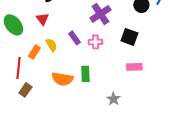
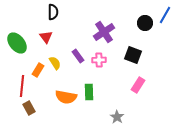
pink rectangle: (134, 67) -> (138, 85), turned -56
brown rectangle: (25, 90) -> (29, 108), turned -64

